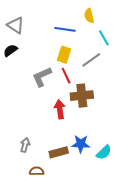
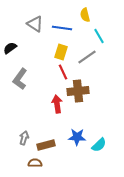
gray triangle: (16, 25) -> (35, 24), moved
gray L-shape: (42, 77) -> (20, 79), moved, turned -30
brown rectangle: (59, 152) -> (46, 145), moved

